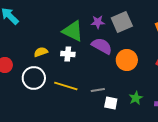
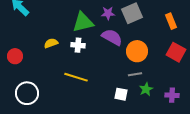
green triangle: (73, 31) -> (83, 22), turned -40
white circle: (34, 78) -> (27, 93), moved
gray line: (98, 90) -> (135, 74), moved

